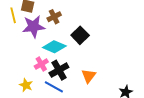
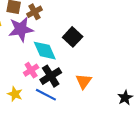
brown cross: (54, 17) -> (35, 12), moved
cyan diamond: (54, 47) -> (45, 51), turned 45

